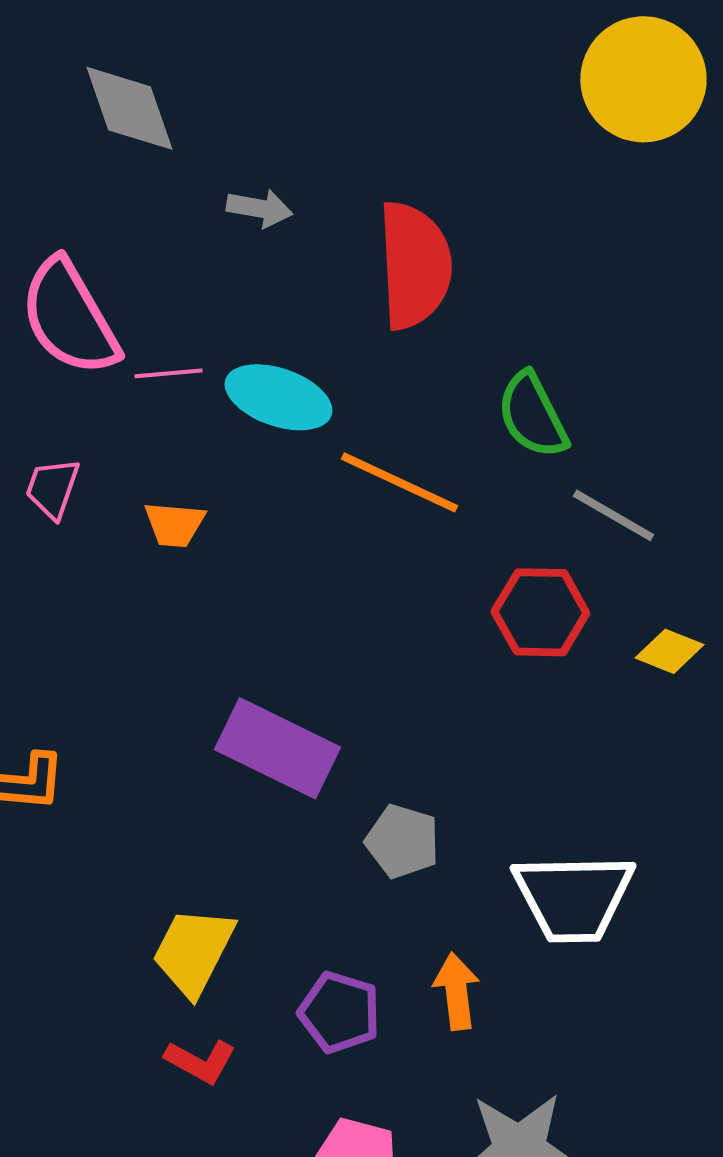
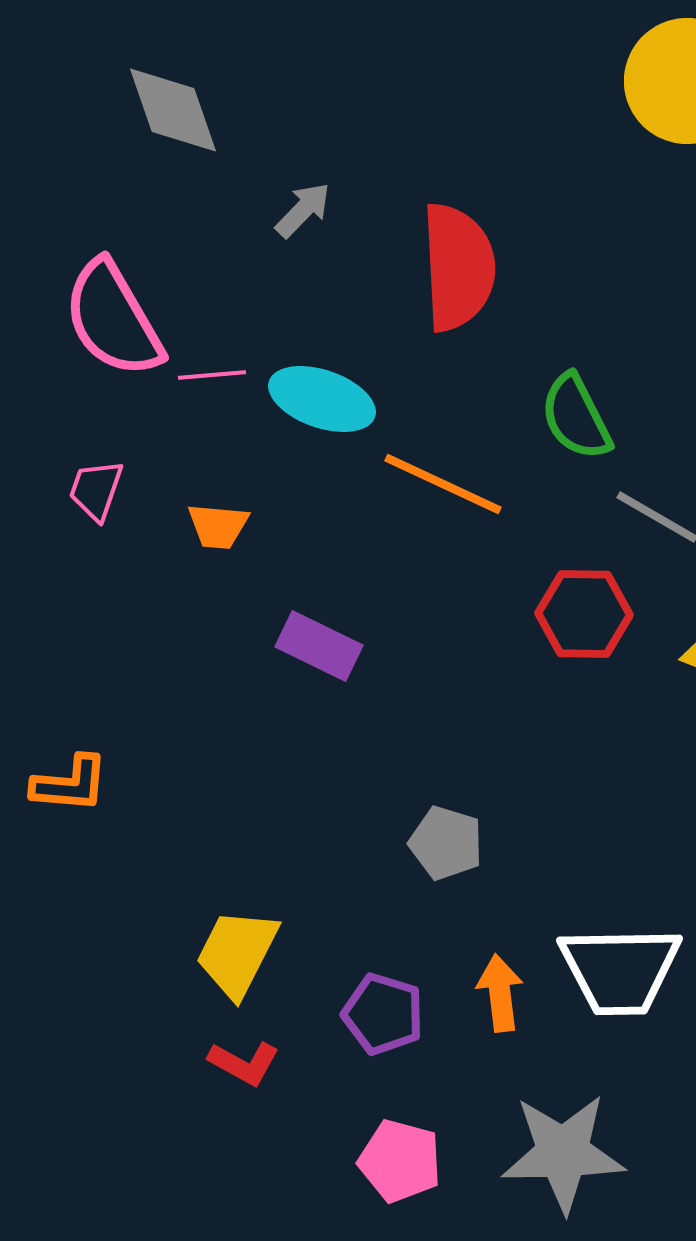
gray arrow: (259, 208) -> (303, 210), turned -56
purple rectangle: (277, 748) -> (319, 646), moved, size x0.7
white trapezoid: (573, 897) -> (620, 970), moved

